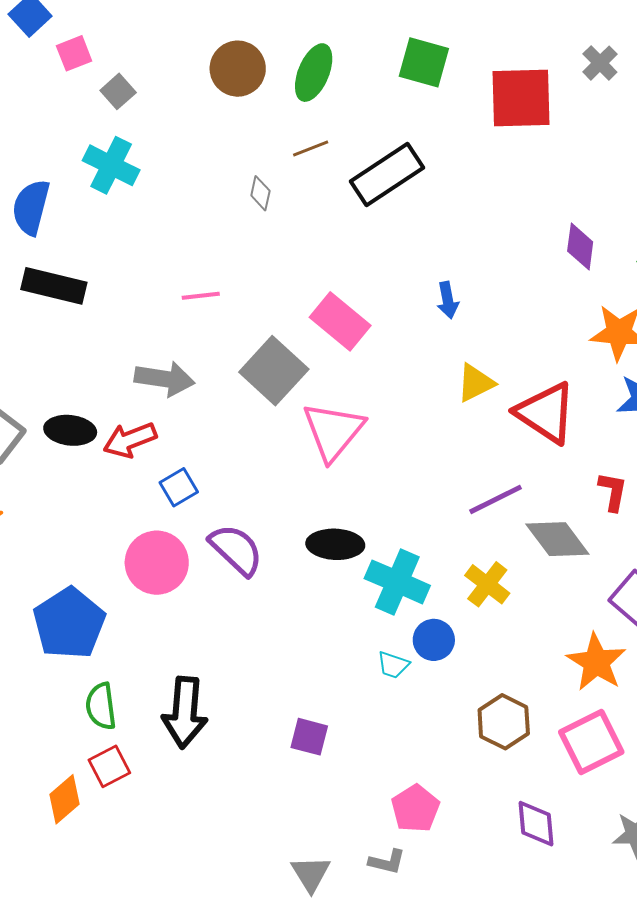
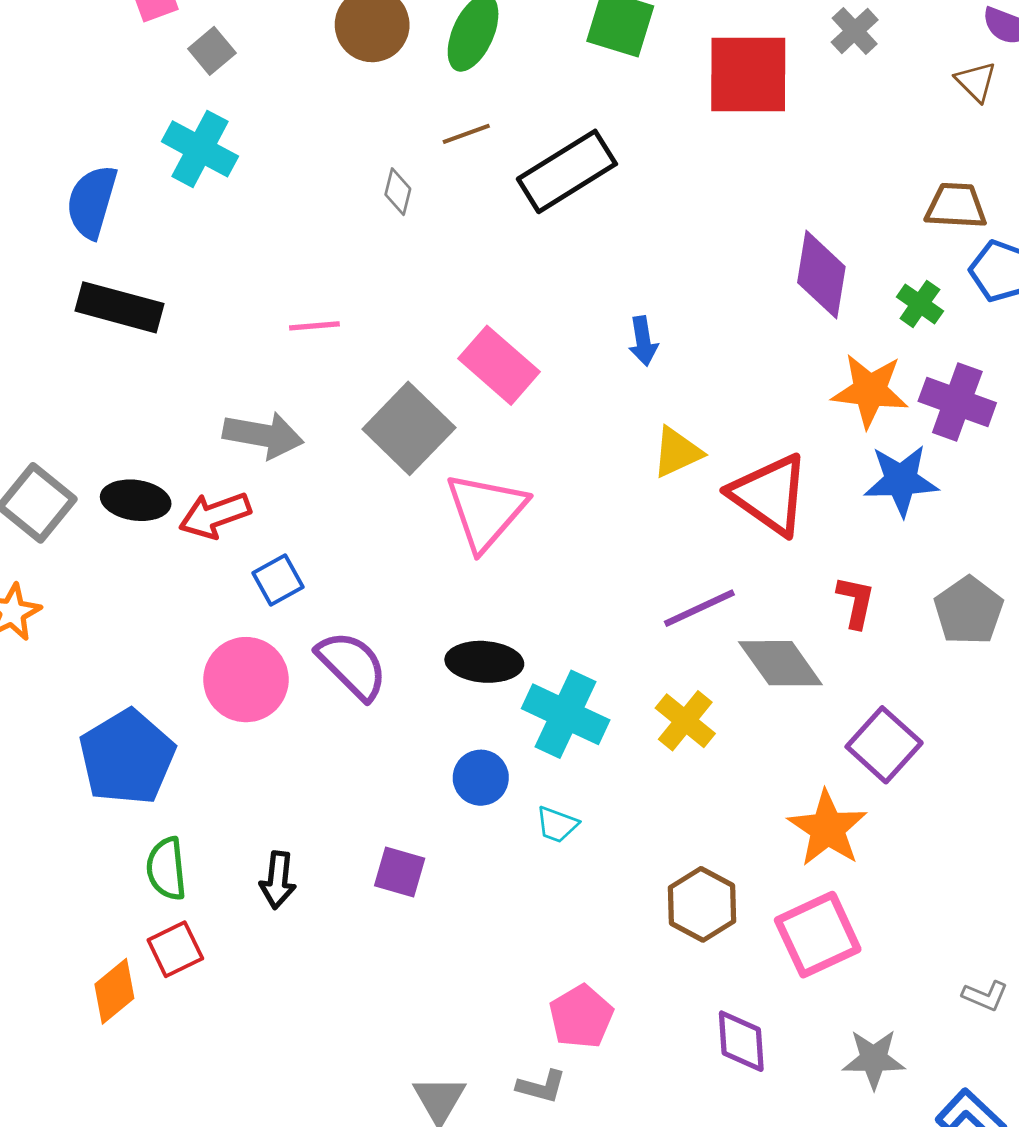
purple diamond: (580, 247) -> (821, 275), size x1.4
blue circle: (434, 640) -> (481, 778), moved
black arrow: (185, 712) -> (278, 880), size x0.6
purple square: (309, 737) -> (400, 872), moved

